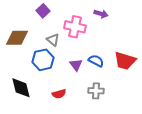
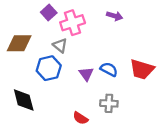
pink cross: (75, 27) -> (73, 23), moved, turned -30
red semicircle: (59, 94) -> (80, 118), moved, turned 48

